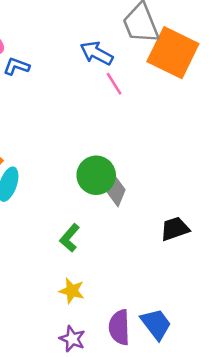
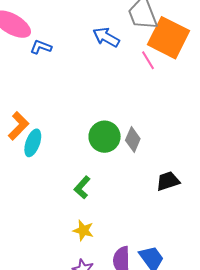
pink line: (114, 84) -> (148, 60), moved
gray diamond: (116, 191) -> (133, 140), moved

